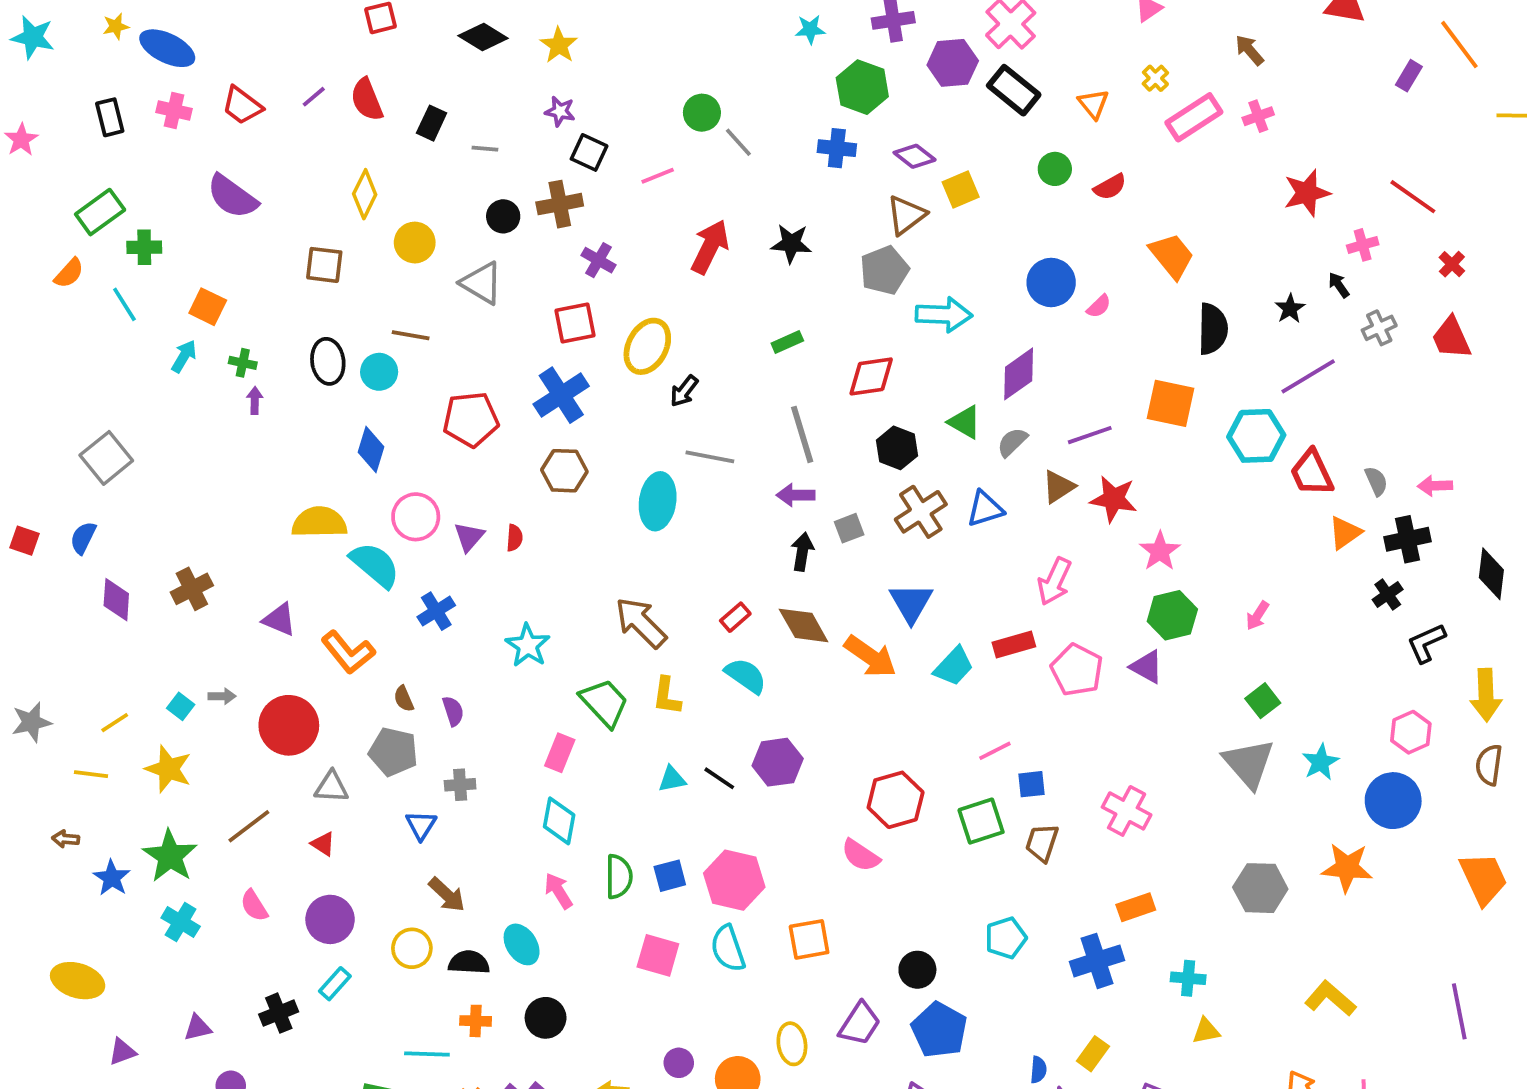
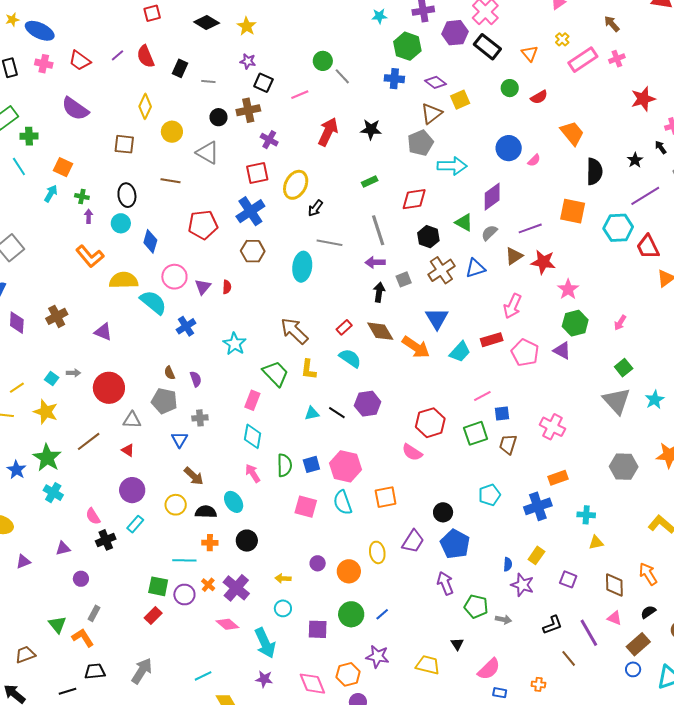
cyan circle: (379, 372) -> (121, 223), moved
orange L-shape: (348, 652) -> (90, 256), moved
pink semicircle: (254, 906) -> (93, 516), moved

